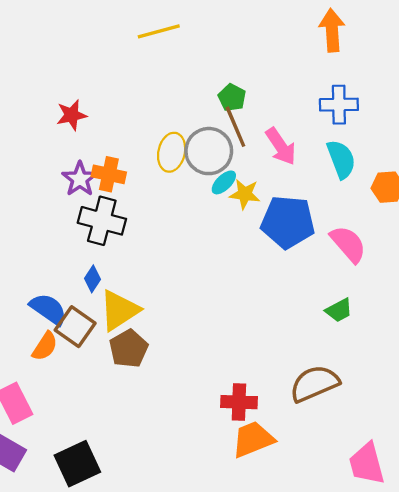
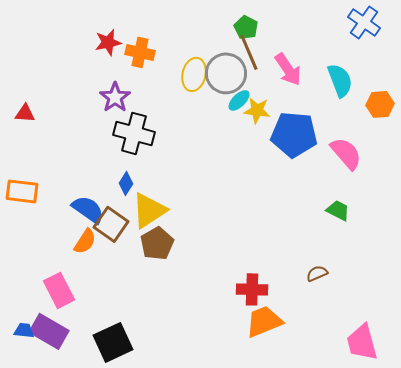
blue cross: (339, 105) -> (364, 22), moved, turned 36
orange cross: (109, 174) -> (140, 52), moved
green trapezoid: (339, 310) -> (338, 210), turned -125
brown semicircle: (315, 383) -> (317, 273), size x0.5

